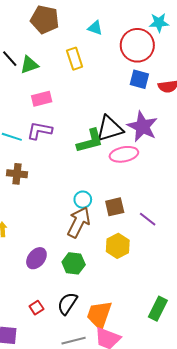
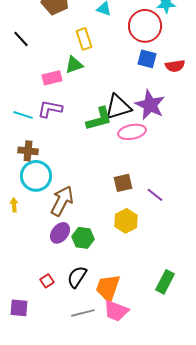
green triangle: (29, 65) -> (74, 65), moved
cyan circle: (83, 200) -> (36, 176), moved, size x1.8
brown arrow: (79, 222) -> (62, 201), moved
purple ellipse: (36, 258) -> (60, 233), moved

